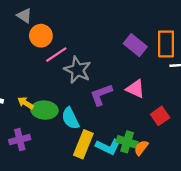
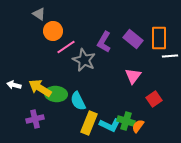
pink triangle: (135, 89) -> (133, 76), turned 42
purple L-shape: (101, 95) -> (104, 42), moved, turned -40
yellow arrow: (26, 103) -> (40, 88), size x1.6

